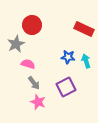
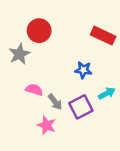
cyan arrow: (86, 61) -> (107, 93), moved, turned 80
pink semicircle: (28, 64) -> (34, 90), moved
gray arrow: (34, 83) -> (55, 102), moved

